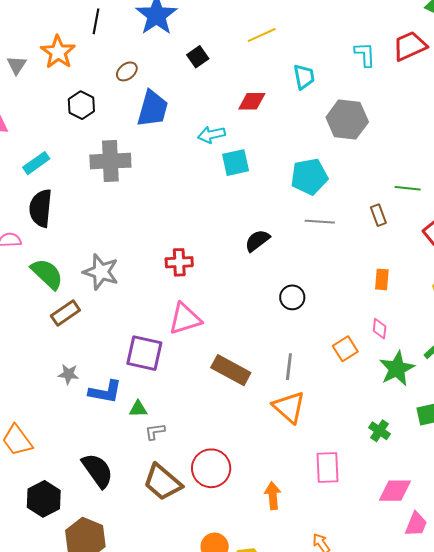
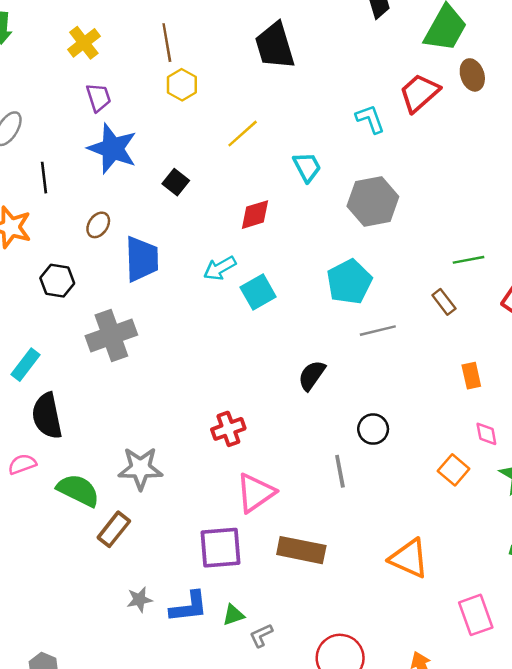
gray line: (289, 367) -> (340, 471), moved
brown rectangle: (231, 370) -> (301, 550), moved

